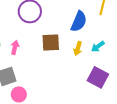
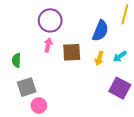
pink arrow: (15, 47) -> (48, 45), moved

